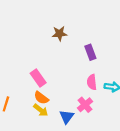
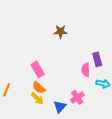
purple rectangle: (90, 52) -> (97, 59), moved
pink semicircle: (92, 82) -> (86, 70), moved

